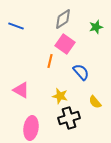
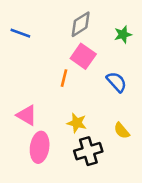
blue semicircle: (81, 72) -> (117, 82), moved
pink ellipse: (31, 128) -> (40, 147), moved

